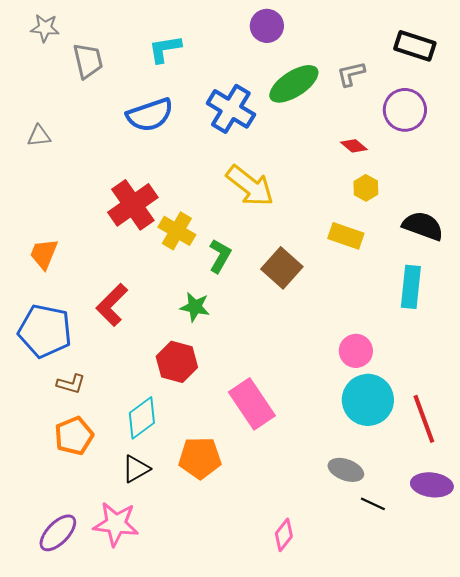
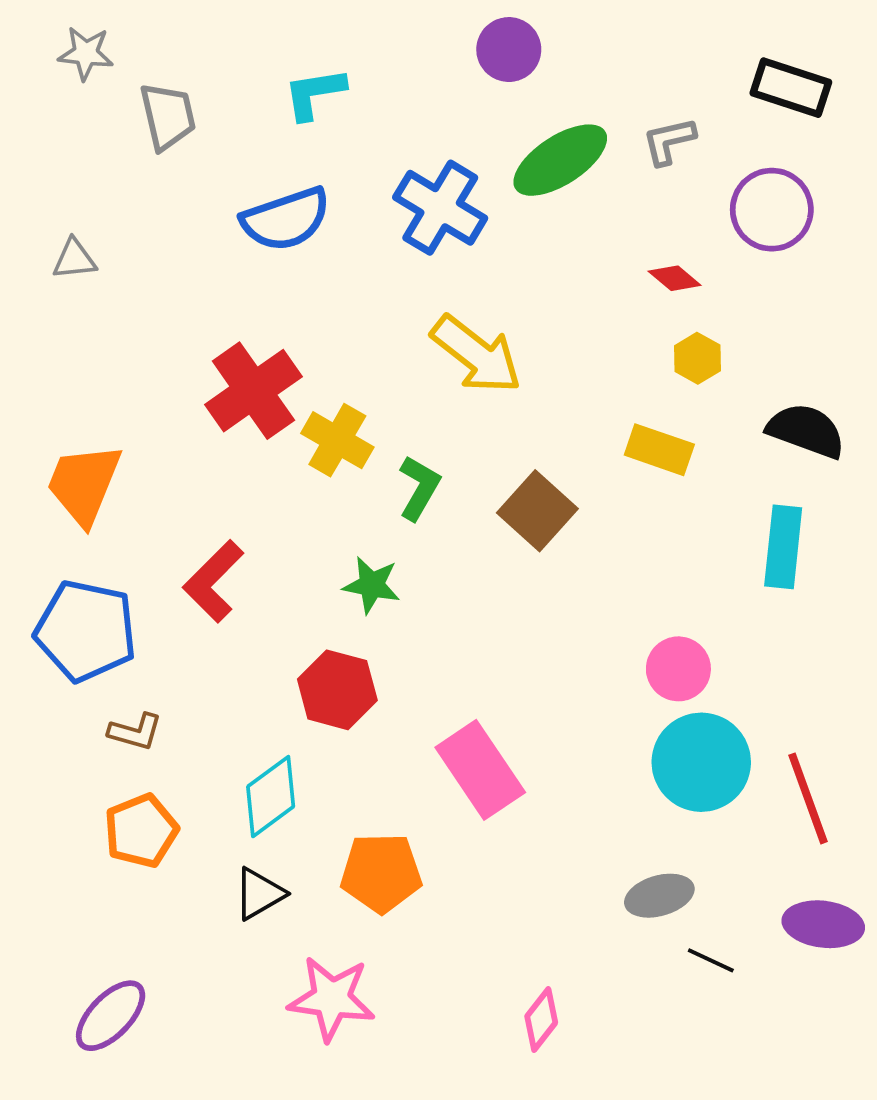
orange trapezoid: (44, 254) -> (84, 484), size x1.4
gray ellipse: (346, 470) -> (659, 896), turned -36
pink star: (116, 524) -> (332, 999), moved

